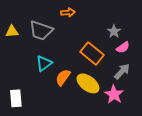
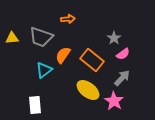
orange semicircle: (63, 77) -> (63, 55), moved
white rectangle: (16, 98) -> (35, 105), moved

